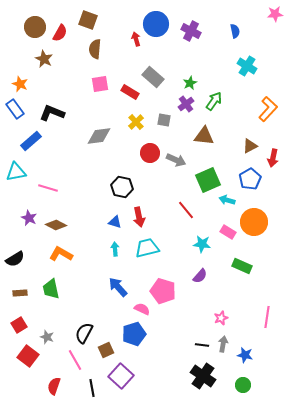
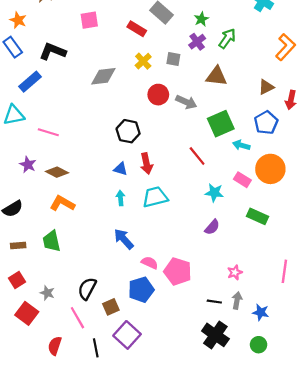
pink square: (100, 84) -> (89, 20), moved
pink pentagon: (163, 291) -> (178, 271), moved

